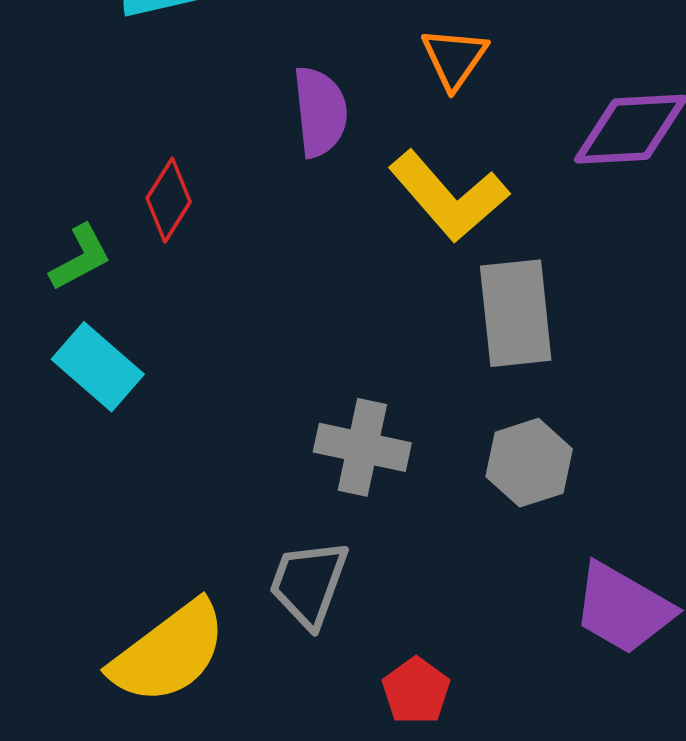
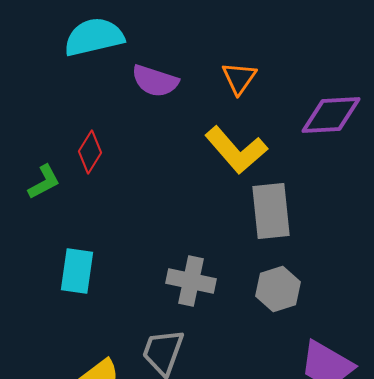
purple semicircle: (320, 112) -> (155, 81), moved, turned 114
cyan rectangle: (98, 367) -> (77, 271), moved, turned 57

